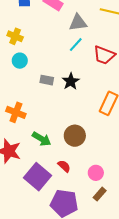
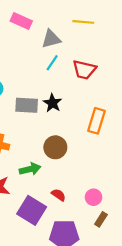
gray rectangle: (47, 80) -> (27, 105), size x1.5
brown circle: (75, 136) -> (55, 147), moved
green arrow: (42, 139) -> (30, 169), turned -36

